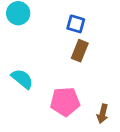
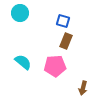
pink pentagon: (65, 102) -> (55, 66), moved

